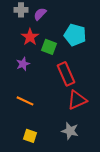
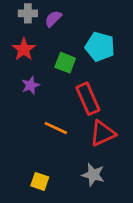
red star: (30, 37) -> (24, 49), moved
orange line: (25, 101) -> (56, 128), moved

